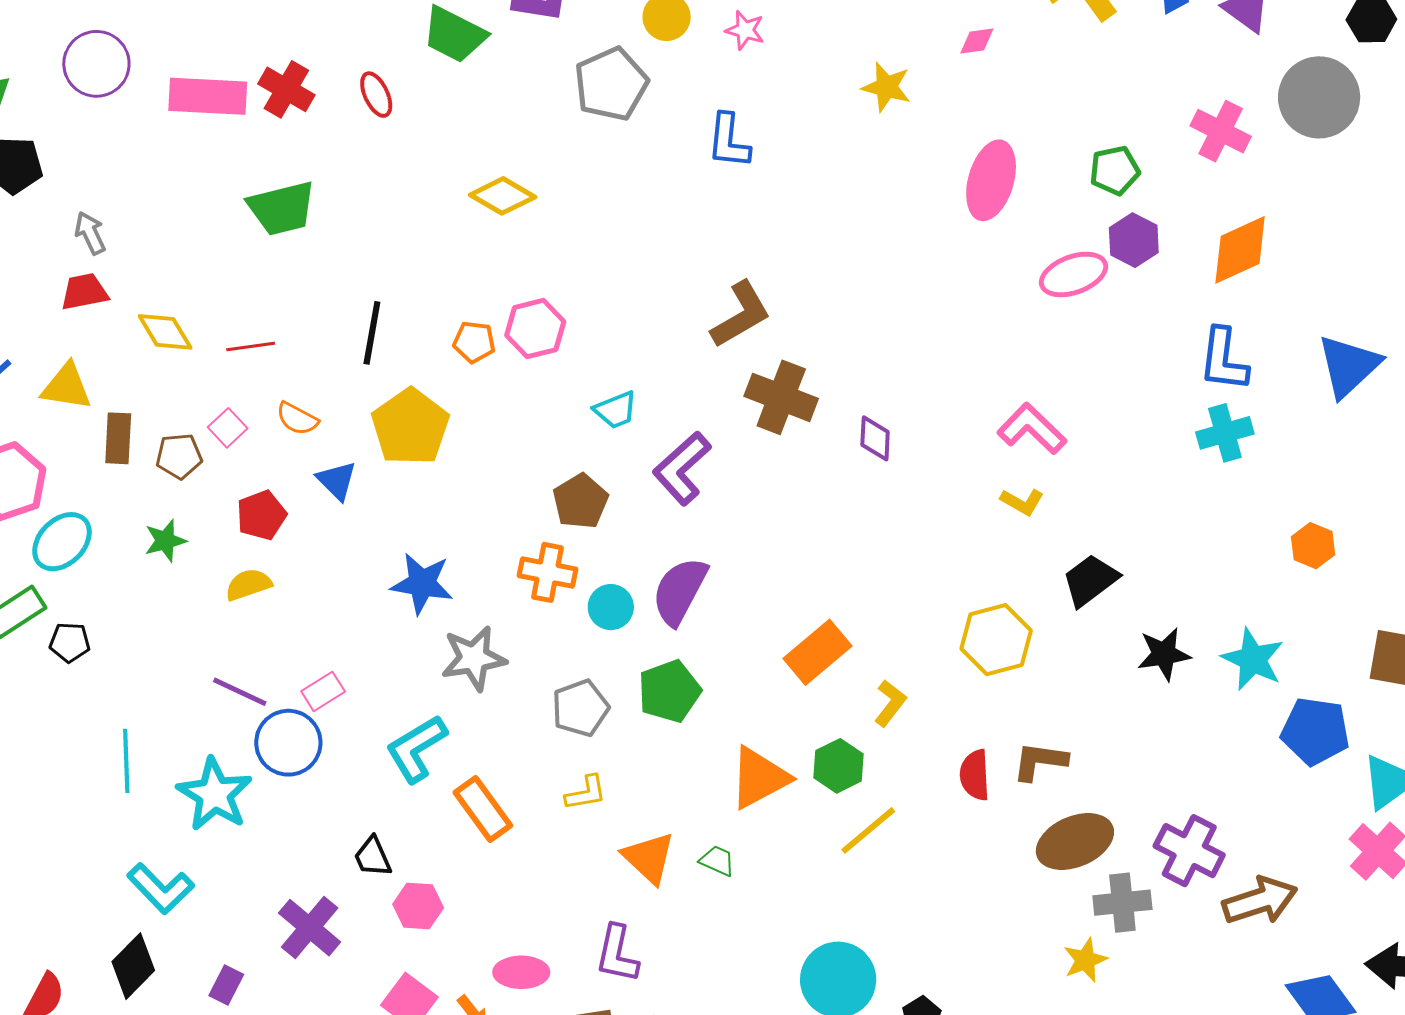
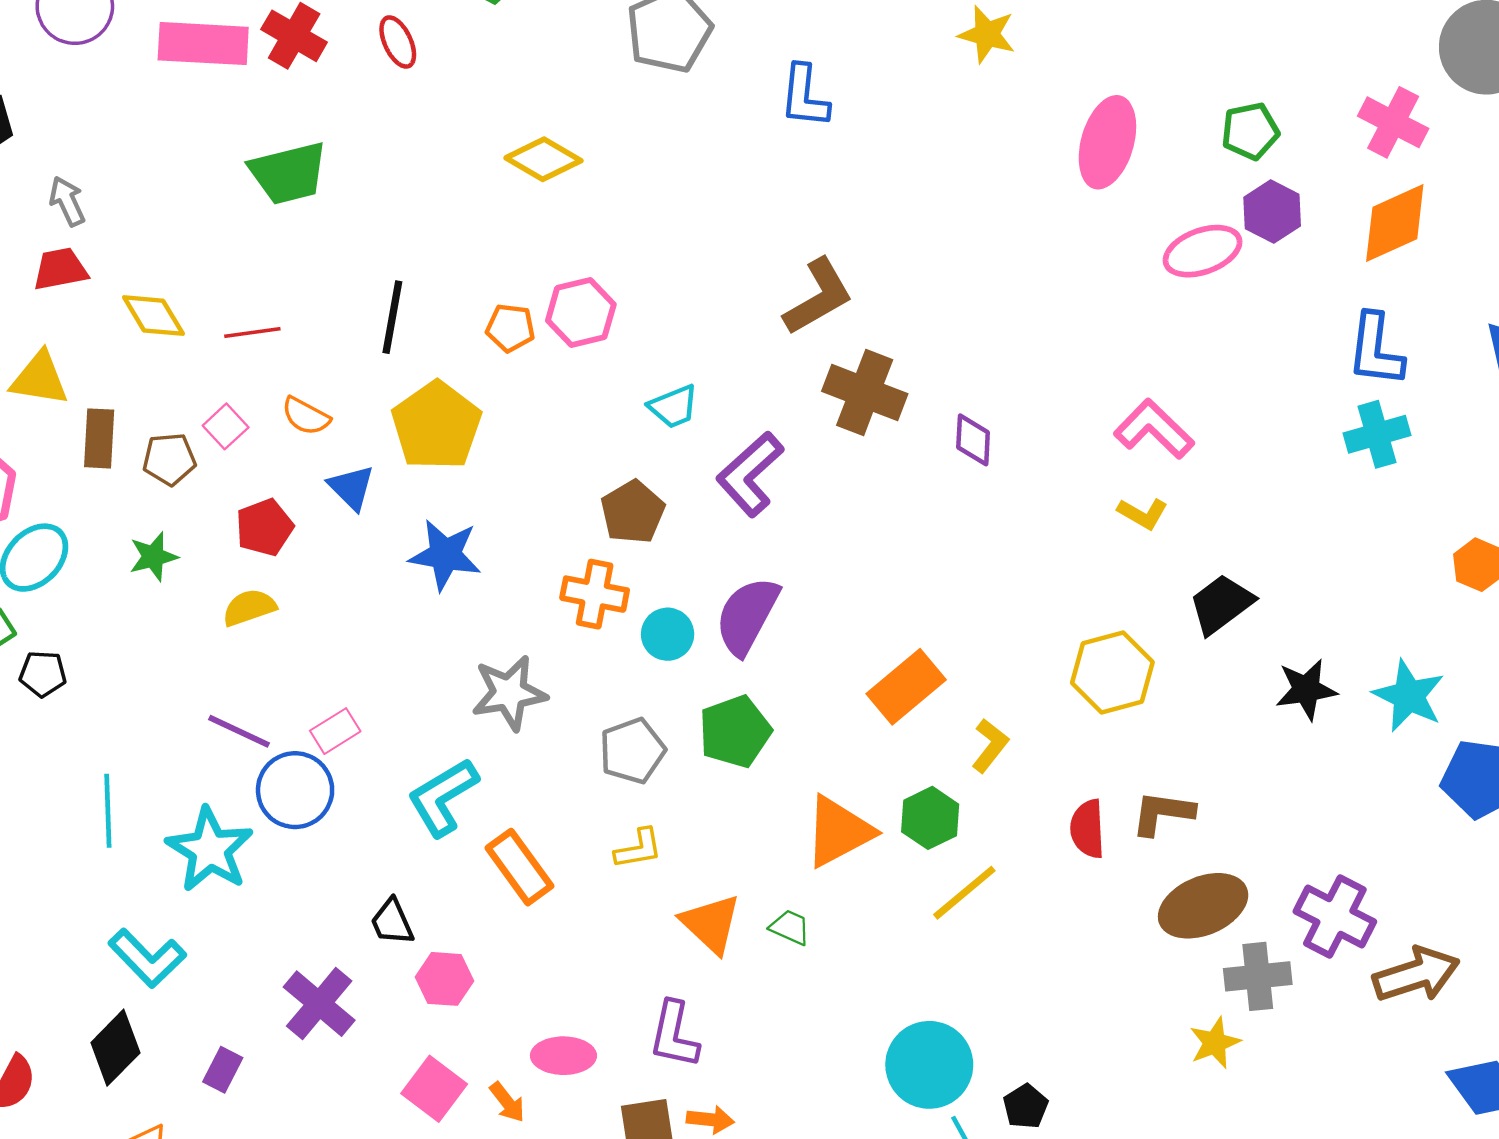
pink cross: (1221, 131) -> (1393, 122), moved
blue star: (422, 583) -> (445, 555), moved

